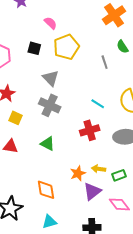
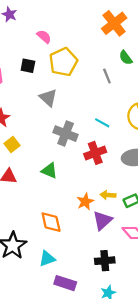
gray cross: (50, 105) -> (66, 134), moved
yellow square: (15, 118) -> (12, 144), turned 32
cyan triangle: (49, 222) -> (47, 259), moved

